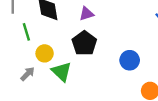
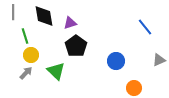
purple triangle: (87, 14) -> (70, 23), moved
yellow circle: (45, 53) -> (31, 55), moved

